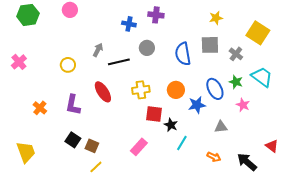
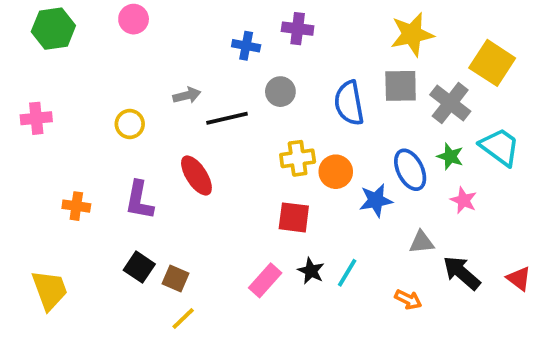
yellow star: (216, 18) -> (412, 34), size x1.6
gray arrow: (98, 50) -> (187, 95), turned 48
gray cross: (236, 54) -> (450, 103), size x1.5
pink cross: (19, 62) -> (36, 118), turned 35
yellow cross: (141, 90) -> (298, 158), moved
orange cross: (40, 108) -> (76, 206), turned -32
black star: (171, 125) -> (311, 271), moved
black arrow: (247, 162) -> (462, 273), moved

